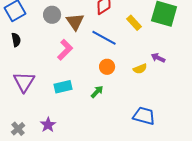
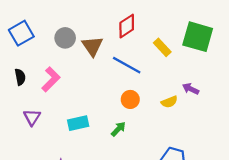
black semicircle: (16, 40) -> (20, 77), moved
pink L-shape: (65, 50) -> (51, 79), moved
purple triangle: (24, 82) -> (32, 117), size x0.7

